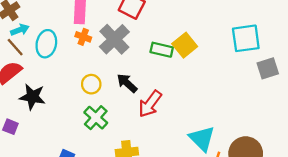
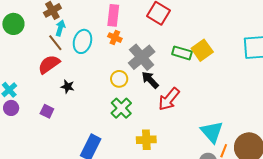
cyan arrow: (20, 30) -> (60, 28), turned -56
gray cross: (114, 39) -> (142, 57), moved
black star: (32, 97) -> (68, 87), size x0.6

